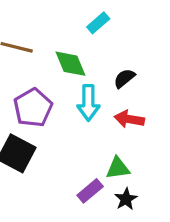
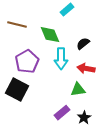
green triangle: (118, 168) -> (78, 90), moved

